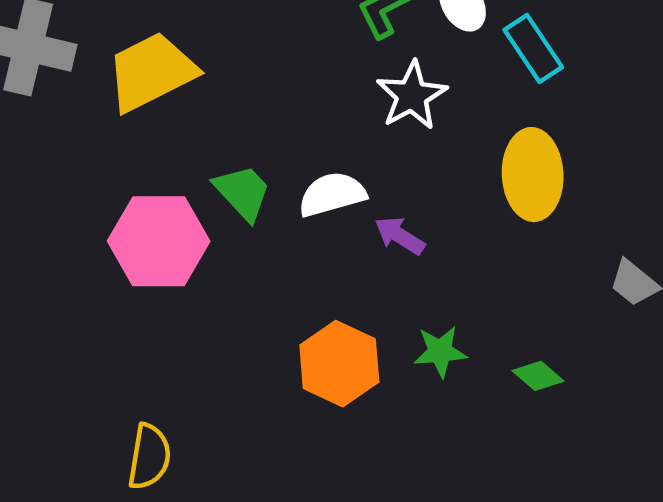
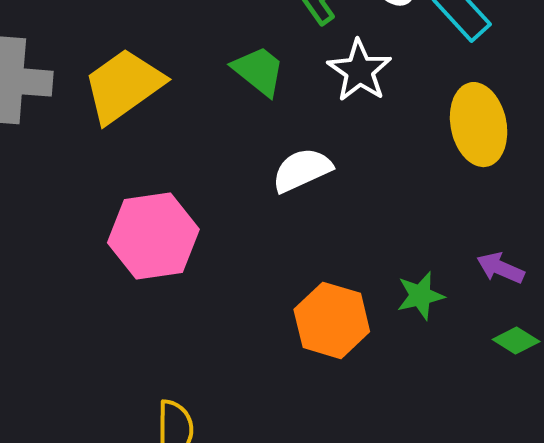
green trapezoid: (243, 192) -> (259, 71), moved
purple arrow: (400, 236) -> (500, 268), moved
green diamond: (538, 376) -> (516, 341), moved

